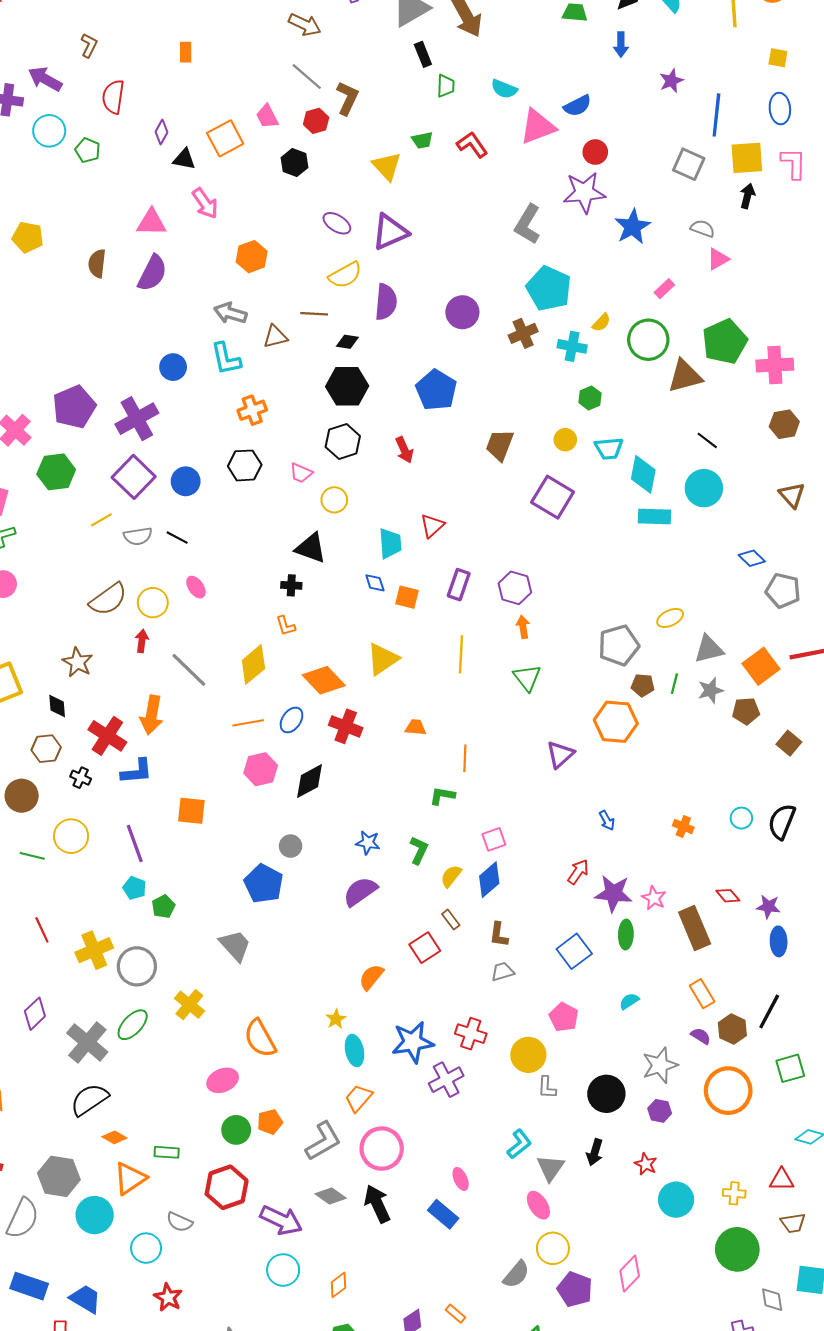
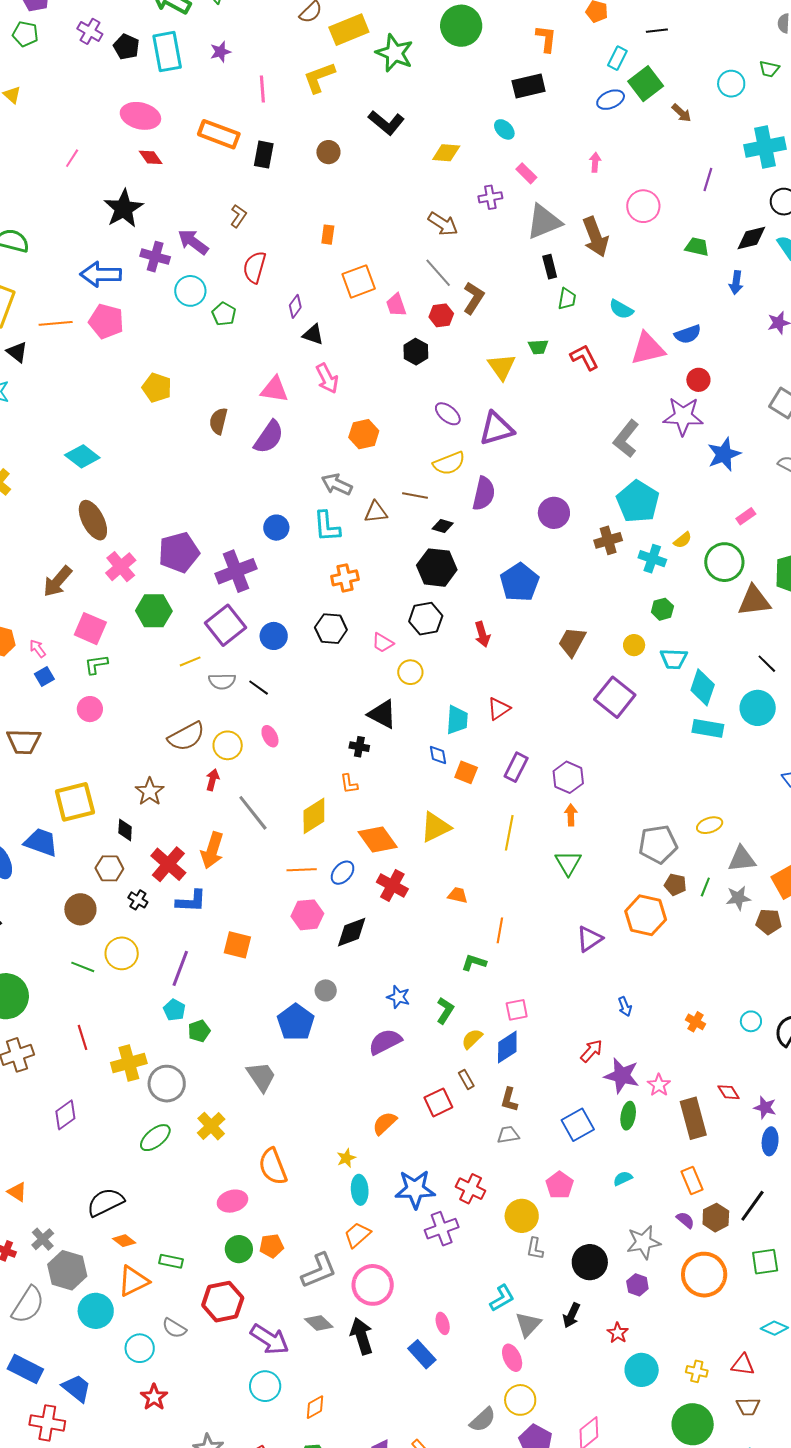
orange square: (225, 138) -> (359, 281), moved
purple line: (135, 843) -> (180, 968), turned 33
gray cross: (87, 1042) -> (43, 1239), moved, size x0.6

